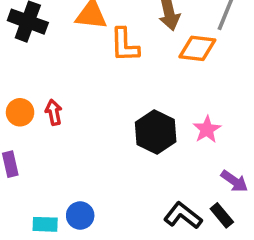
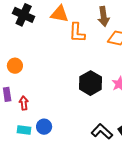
red arrow: (54, 112) -> (24, 103), moved

